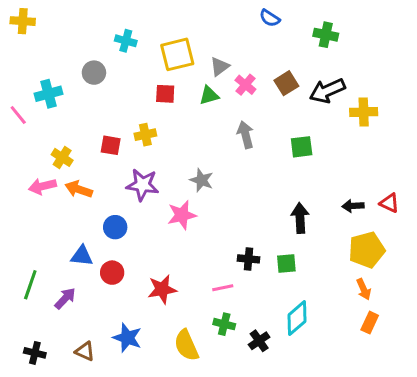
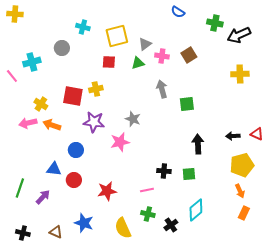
pink cross: (245, 85) -> (162, 56), turned -32
black arrow: (327, 91) -> (239, 35), moved
red square: (111, 145) -> (73, 96), size x1.5
green square: (302, 147) -> (187, 104), moved

